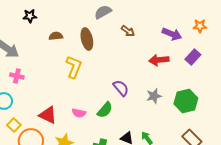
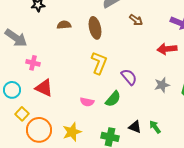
yellow L-shape: (74, 67) -> (99, 63), moved
pink cross: (17, 76) -> (33, 63), moved
red triangle: (48, 115) -> (44, 88), moved

